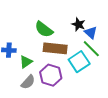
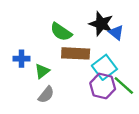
black star: (78, 24) -> (101, 24), size x1.5
green line: (91, 49) -> (124, 86), moved
purple hexagon: (51, 75) -> (103, 86), moved

